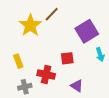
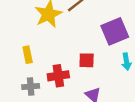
red cross: (46, 75) -> (58, 76), turned -30

